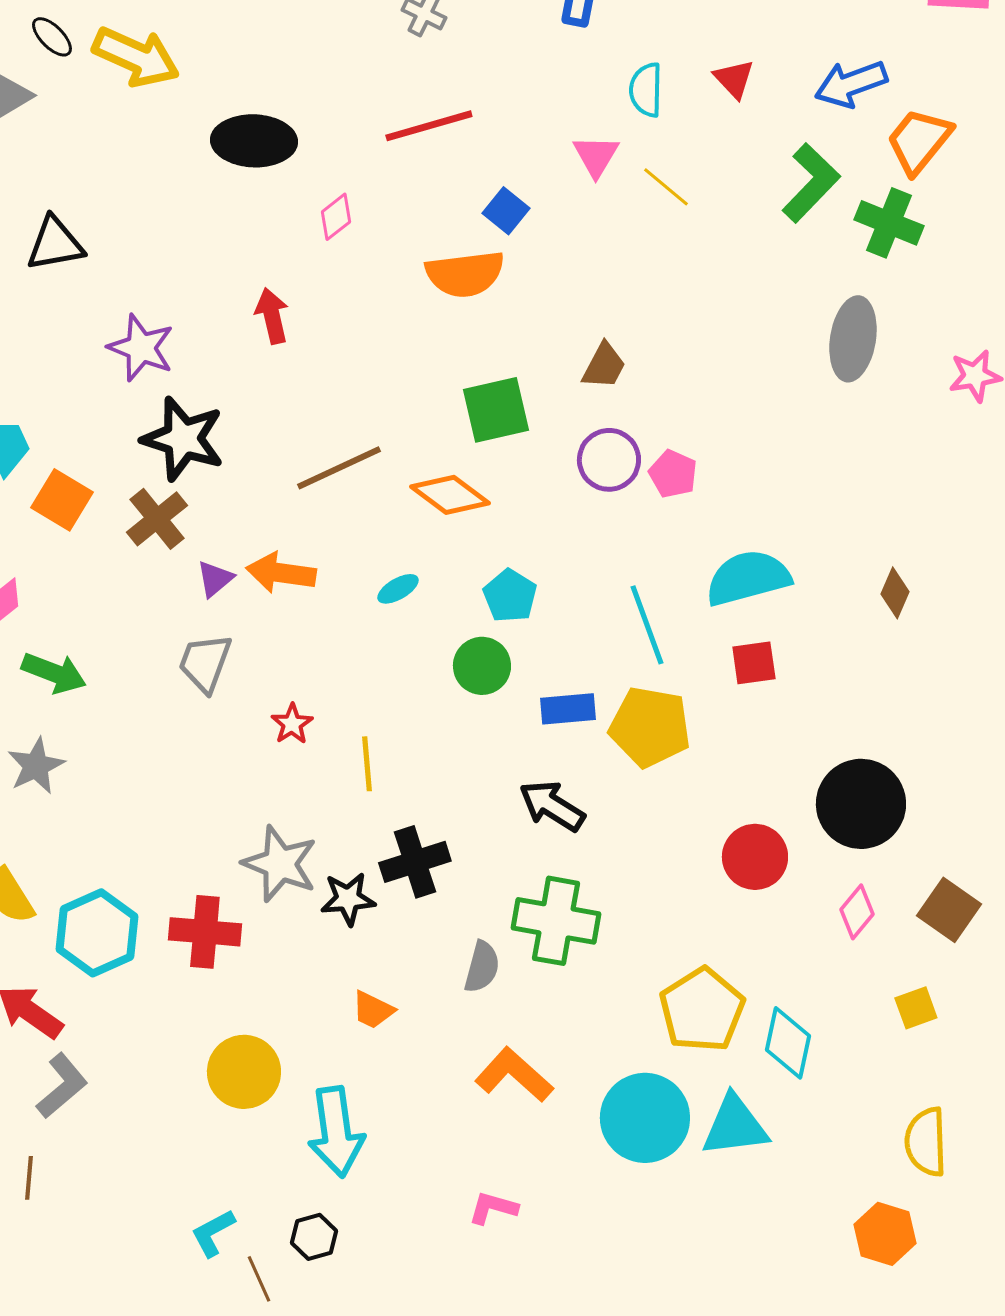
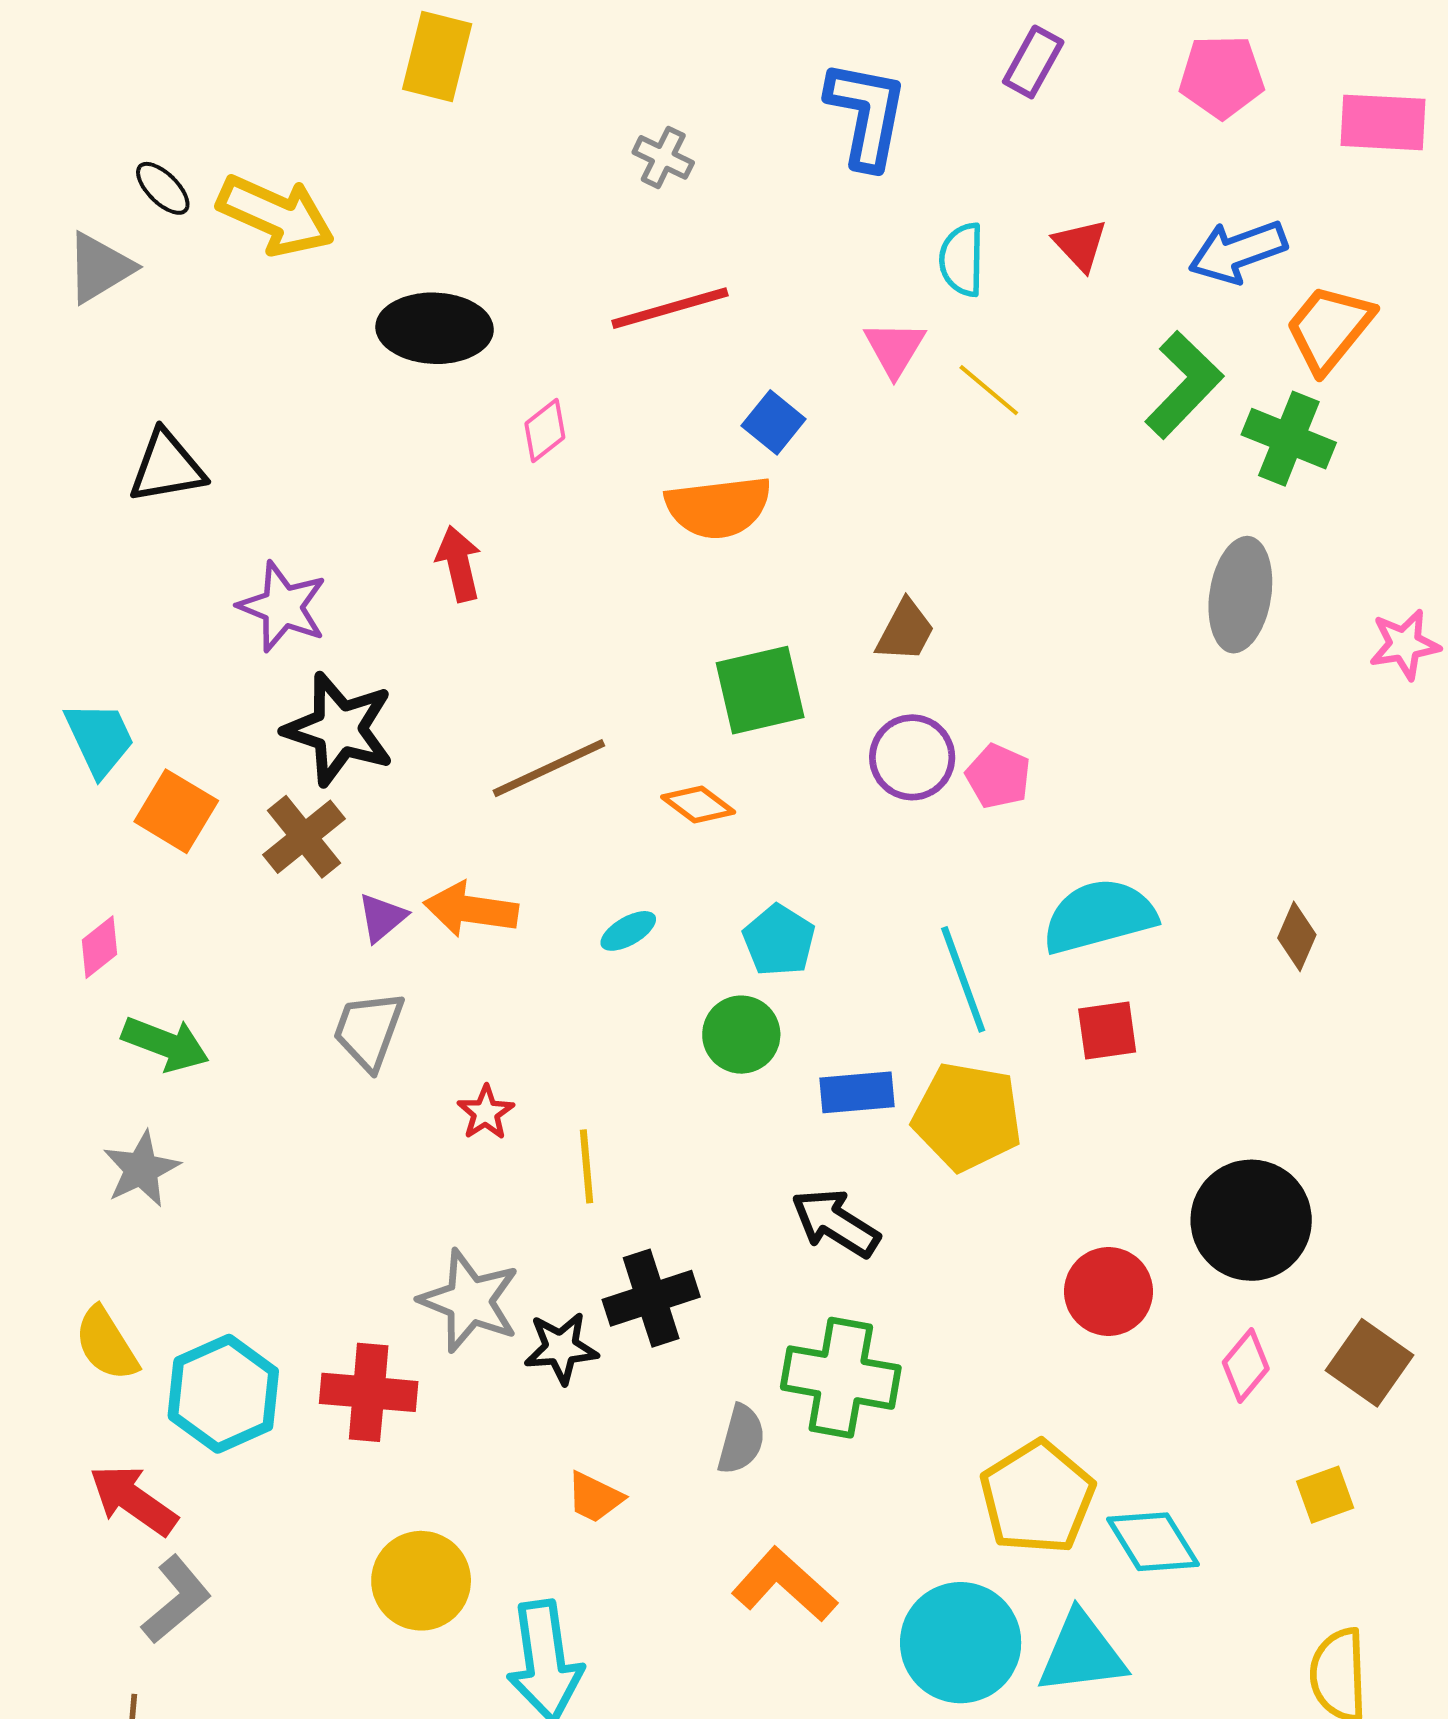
orange diamond: (450, 495) -> (698, 804), size x0.7
cyan diamond: (788, 1043) -> (1153, 1542), turned -44

